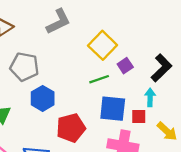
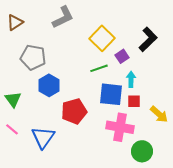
black L-shape: (161, 68) -> (148, 39), moved
cyan arrow: (150, 97) -> (131, 79), moved

